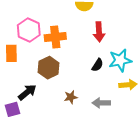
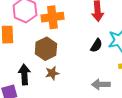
black arrow: (27, 92) -> (24, 75), turned -54
brown star: (71, 97) -> (52, 73), moved

